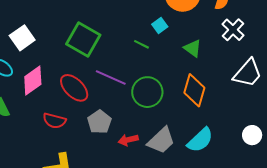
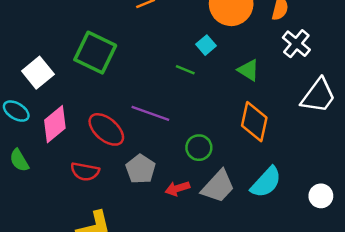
green square: (83, 39) -> (95, 53), moved
green circle: (147, 92) -> (199, 148), moved, size x0.7
white circle: (252, 135) -> (321, 196), moved

